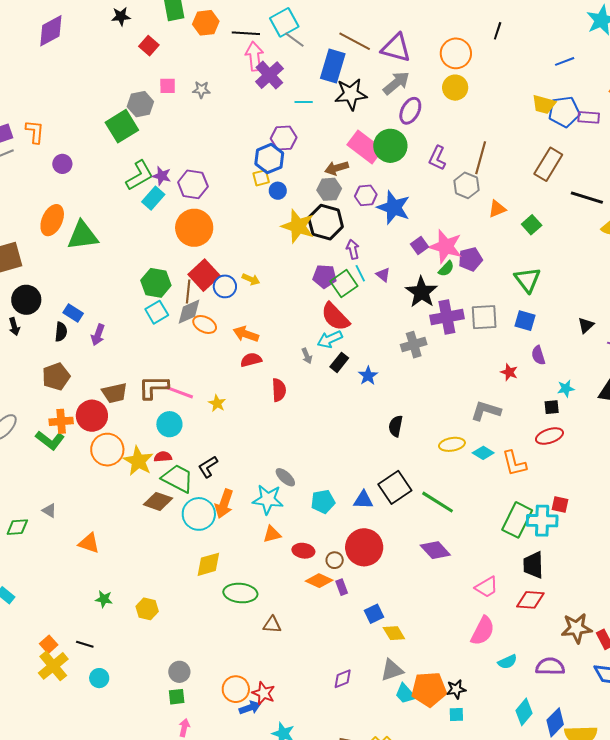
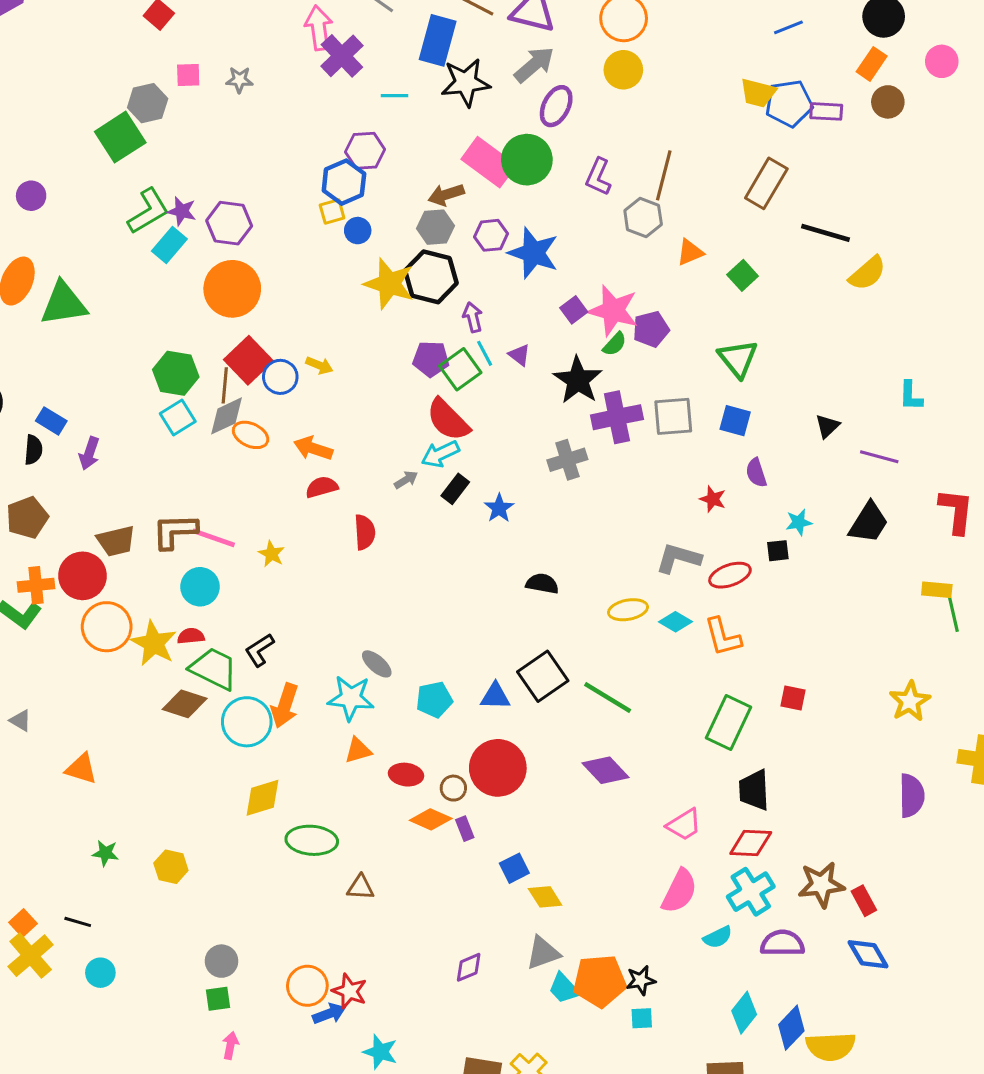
gray arrow: (307, 356) -> (406, 480), turned -98
black semicircle: (396, 426) -> (542, 584), turned 90
red ellipse: (549, 436) -> (730, 575), moved
cyan cross: (542, 521) -> (751, 892), moved, turned -32

